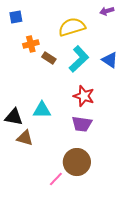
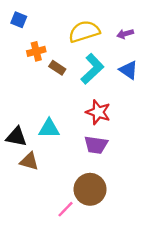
purple arrow: (107, 11) -> (125, 34), moved
blue square: (16, 17) -> (19, 20), turned 32

